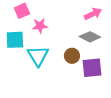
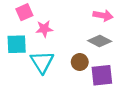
pink arrow: (93, 14) -> (103, 16), turned 36

